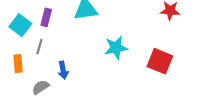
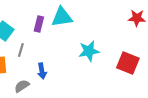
purple rectangle: (46, 17) -> (39, 24), moved

